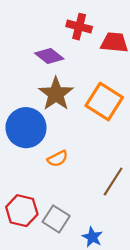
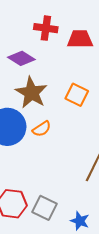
orange square: (104, 102) -> (77, 95), size x0.7
orange semicircle: (58, 159) -> (42, 129), moved

